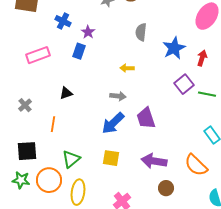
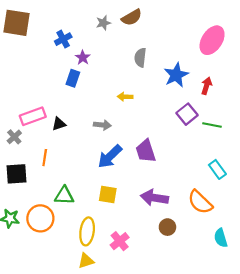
blue cross: (63, 21) -> (63, 39), moved, turned 35
pink rectangle: (38, 55) -> (33, 116), moved
gray arrow: (118, 96) -> (102, 125), moved
black square: (27, 151) -> (16, 174), moved
green triangle: (71, 159) -> (64, 196), turned 42
yellow ellipse: (78, 192) -> (87, 231), moved

